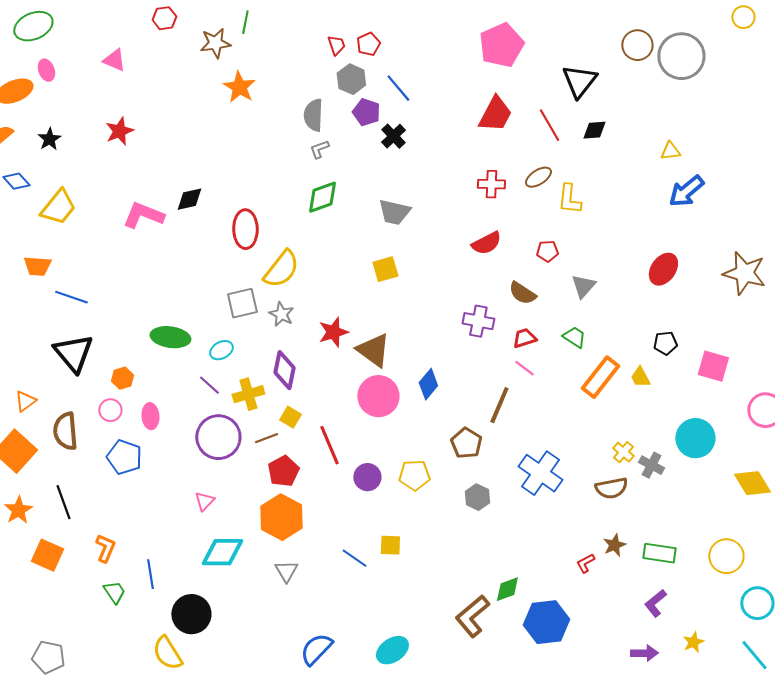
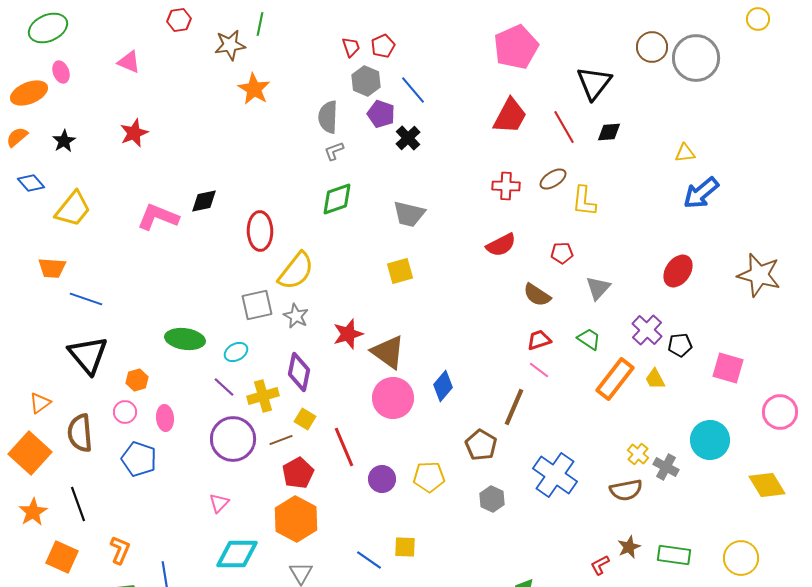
purple cross: (478, 321) -> (647, 330), moved, turned 32

